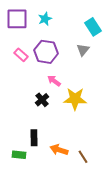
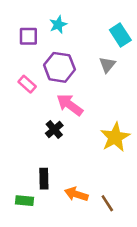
purple square: (17, 19) -> (28, 36), moved, size x0.7
pink rectangle: (21, 55) -> (27, 84), moved
pink arrow: (54, 81) -> (70, 105), size x1.5
yellow star: (75, 99) -> (115, 137), moved, turned -30

